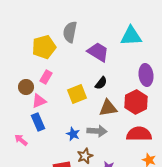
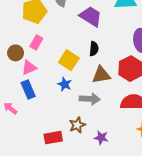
black semicircle: (101, 83) -> (94, 49), turned -32
yellow square: (77, 94) -> (69, 60), turned -36
blue star: (73, 134) -> (65, 84), moved

